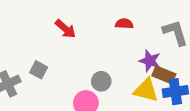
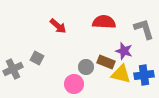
red semicircle: (124, 24) -> (104, 22), size x1.6
brown rectangle: (164, 75) -> (106, 62), moved

